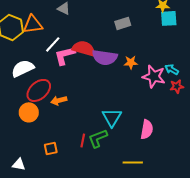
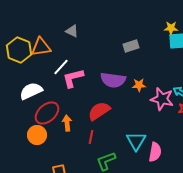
red semicircle: (84, 48) -> (99, 111), moved, turned -50
orange arrow: (59, 100) -> (67, 123), turned 98
cyan triangle: (112, 117) -> (136, 141), moved
red line: (83, 140) -> (91, 137), moved

